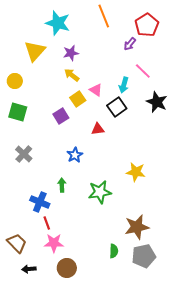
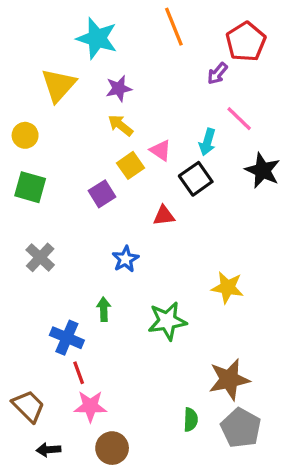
gray pentagon: (144, 256) -> (241, 428), turned -30

